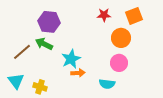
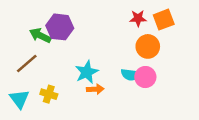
red star: (104, 15) -> (138, 18), moved
green arrow: (44, 44) -> (40, 35), moved
cyan semicircle: (107, 84) -> (131, 75), moved
yellow cross: (40, 87) -> (49, 94), moved

